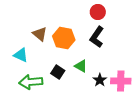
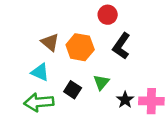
red circle: (98, 12) -> (108, 15), moved
cyan triangle: (21, 55) -> (40, 72), moved
green triangle: (81, 66) -> (101, 82), turned 40

